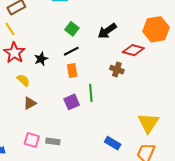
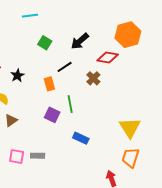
black line: (71, 51) -> (65, 67), moved
brown cross: (117, 70) -> (93, 78), turned 32
purple square: (72, 102) -> (52, 115), turned -35
blue rectangle: (113, 143) -> (81, 138), moved

